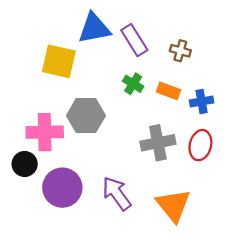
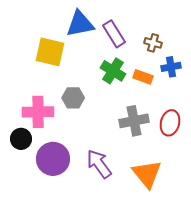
green cross: (133, 84) -> (113, 71), size x1.4
blue cross: (202, 101) -> (171, 67), moved
gray hexagon: (86, 116) -> (73, 98), size x0.7

